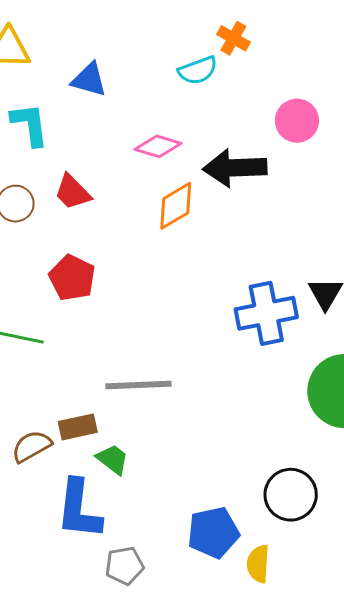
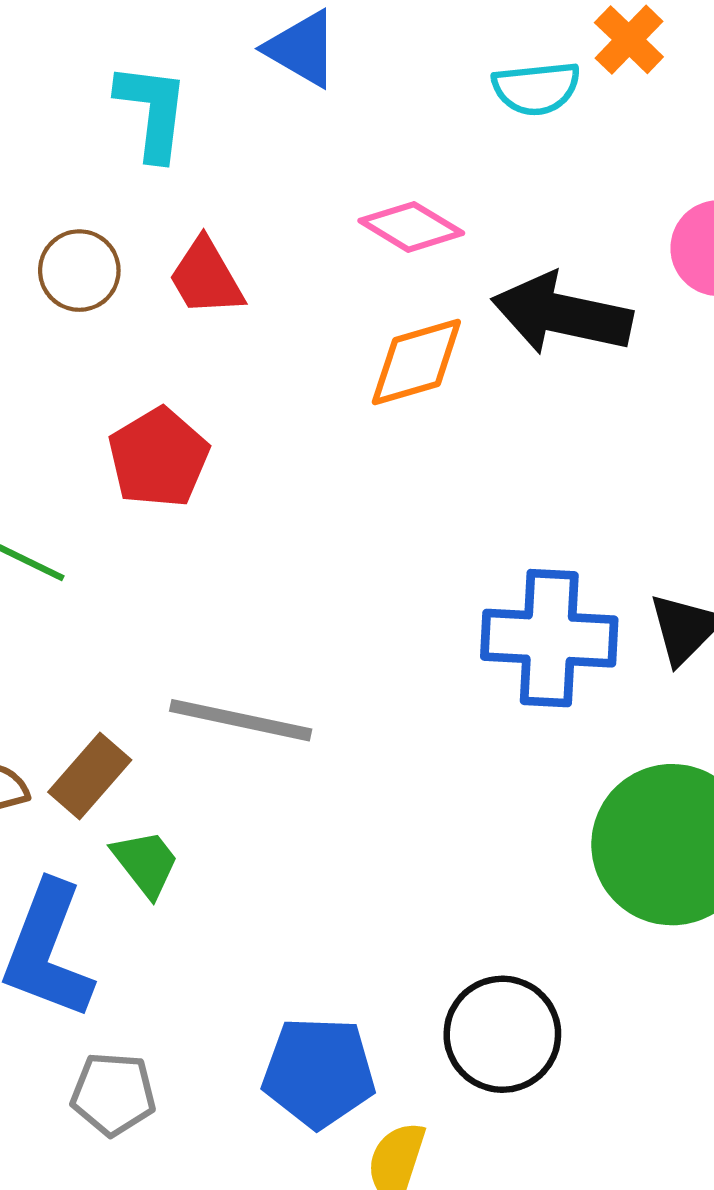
brown rectangle: (78, 427) -> (90, 776), turned -51

